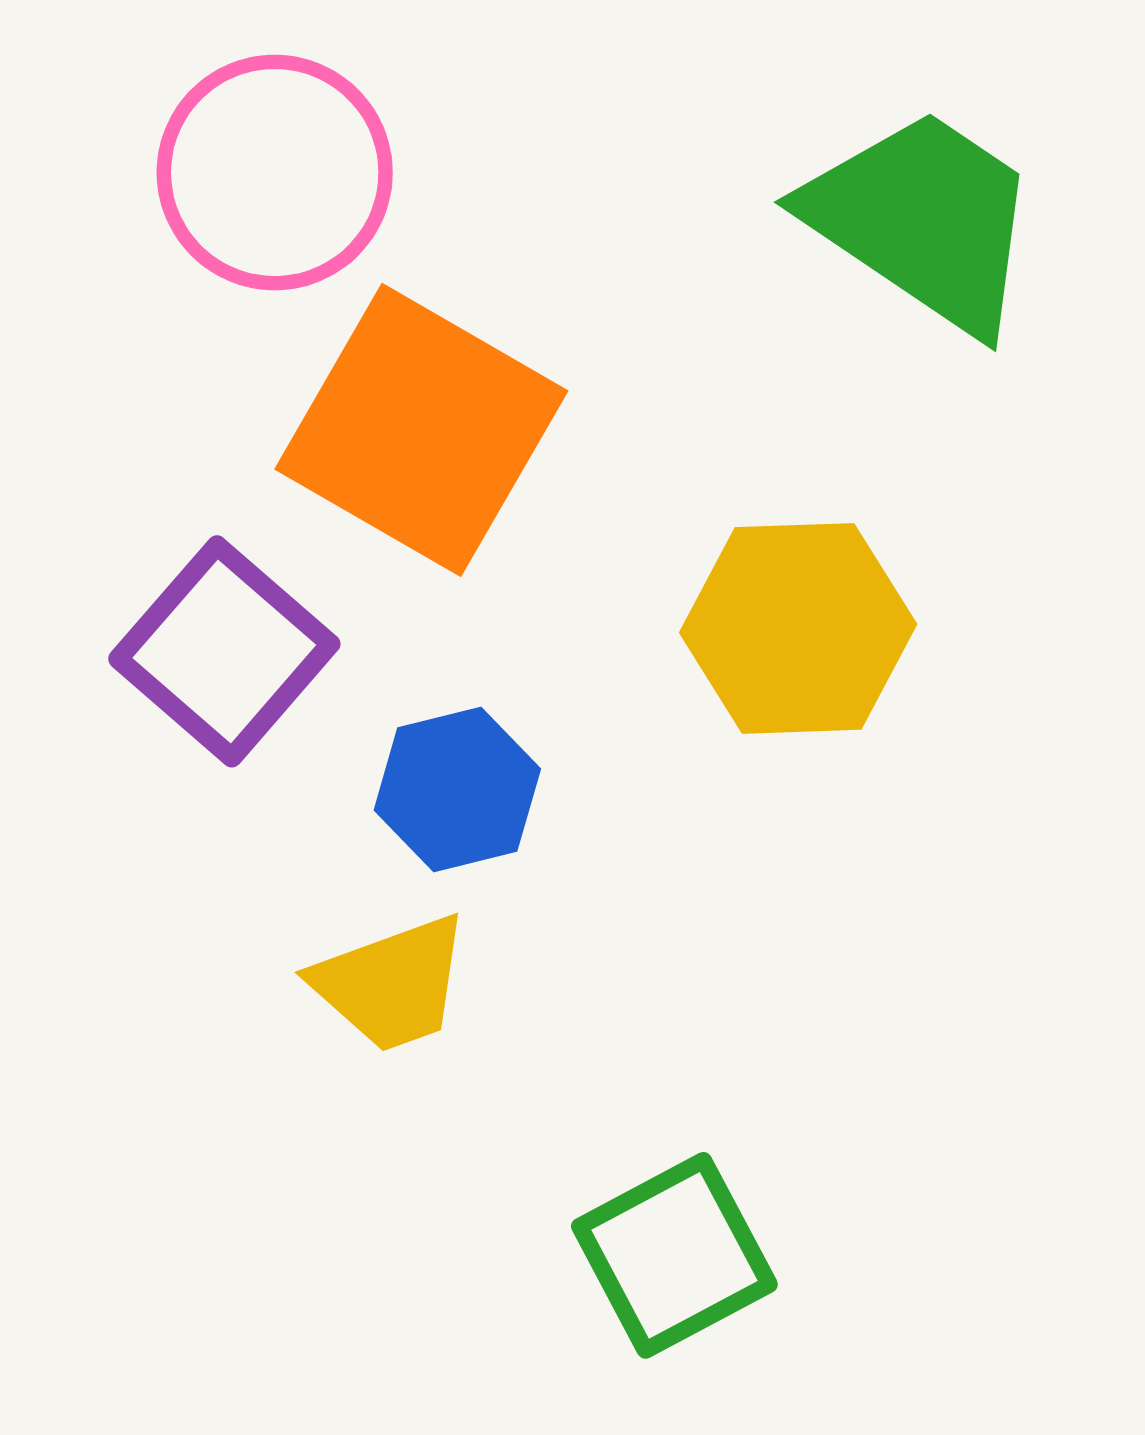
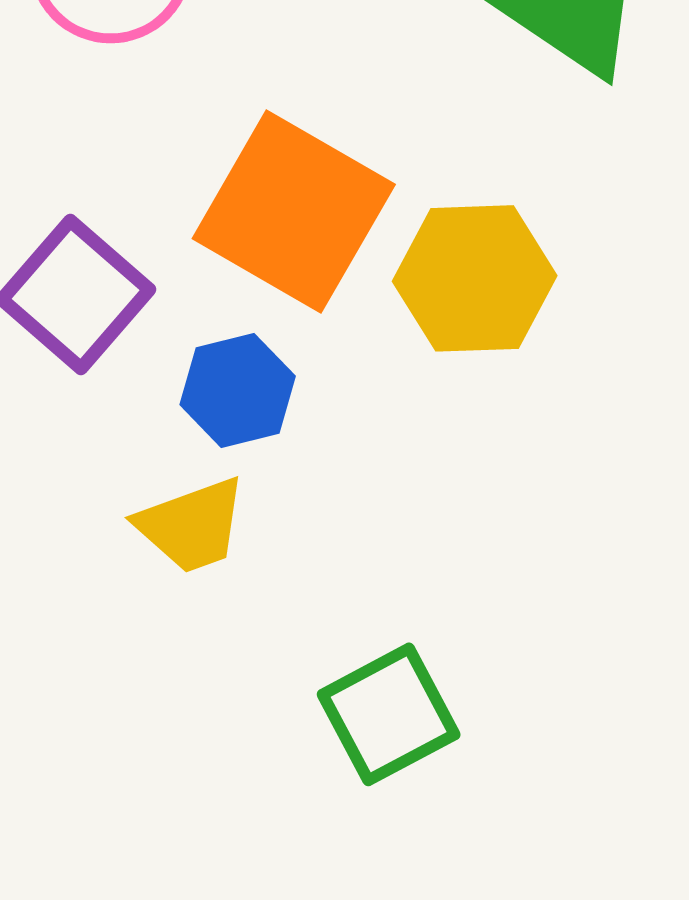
orange square: (421, 430) -> (294, 211), moved

